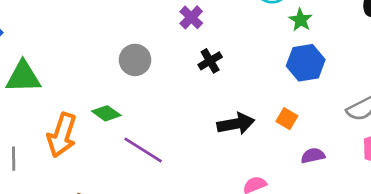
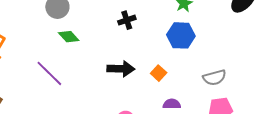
black cross: (210, 61) -> (127, 20), moved
green diamond: (106, 113) -> (69, 37), moved

